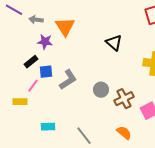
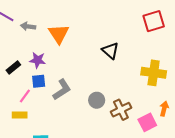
purple star: (45, 42) -> (38, 60), moved
black rectangle: (31, 62) -> (13, 68), moved
yellow rectangle: (20, 102) -> (20, 115), moved

